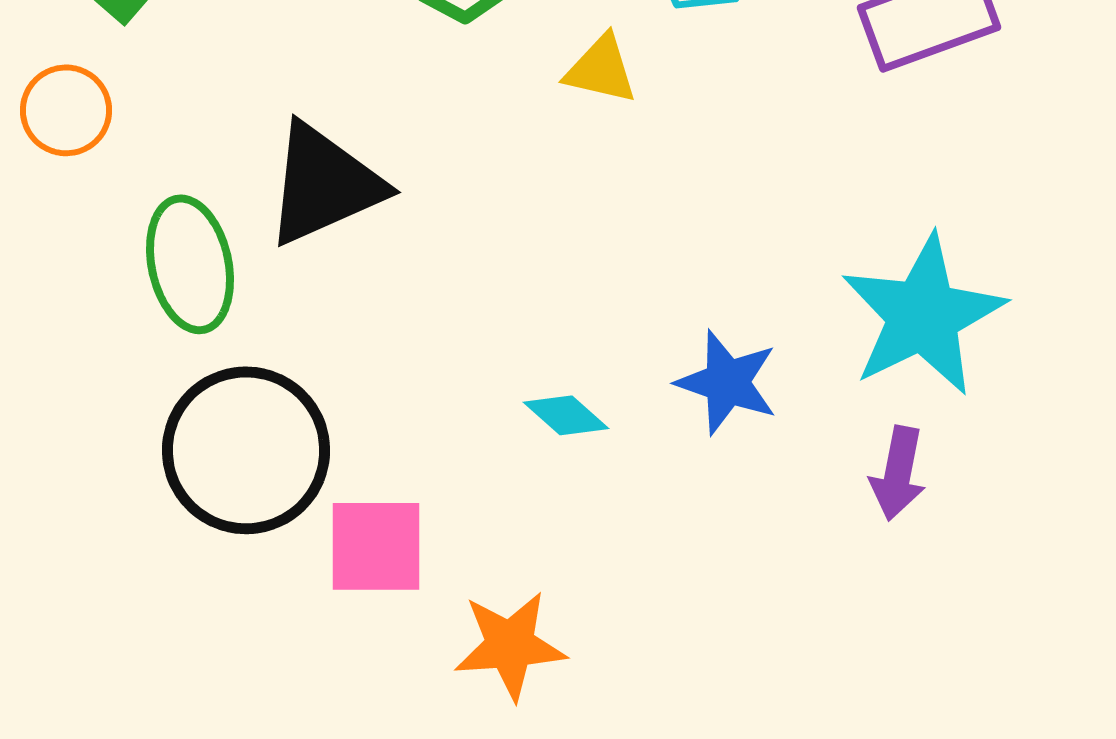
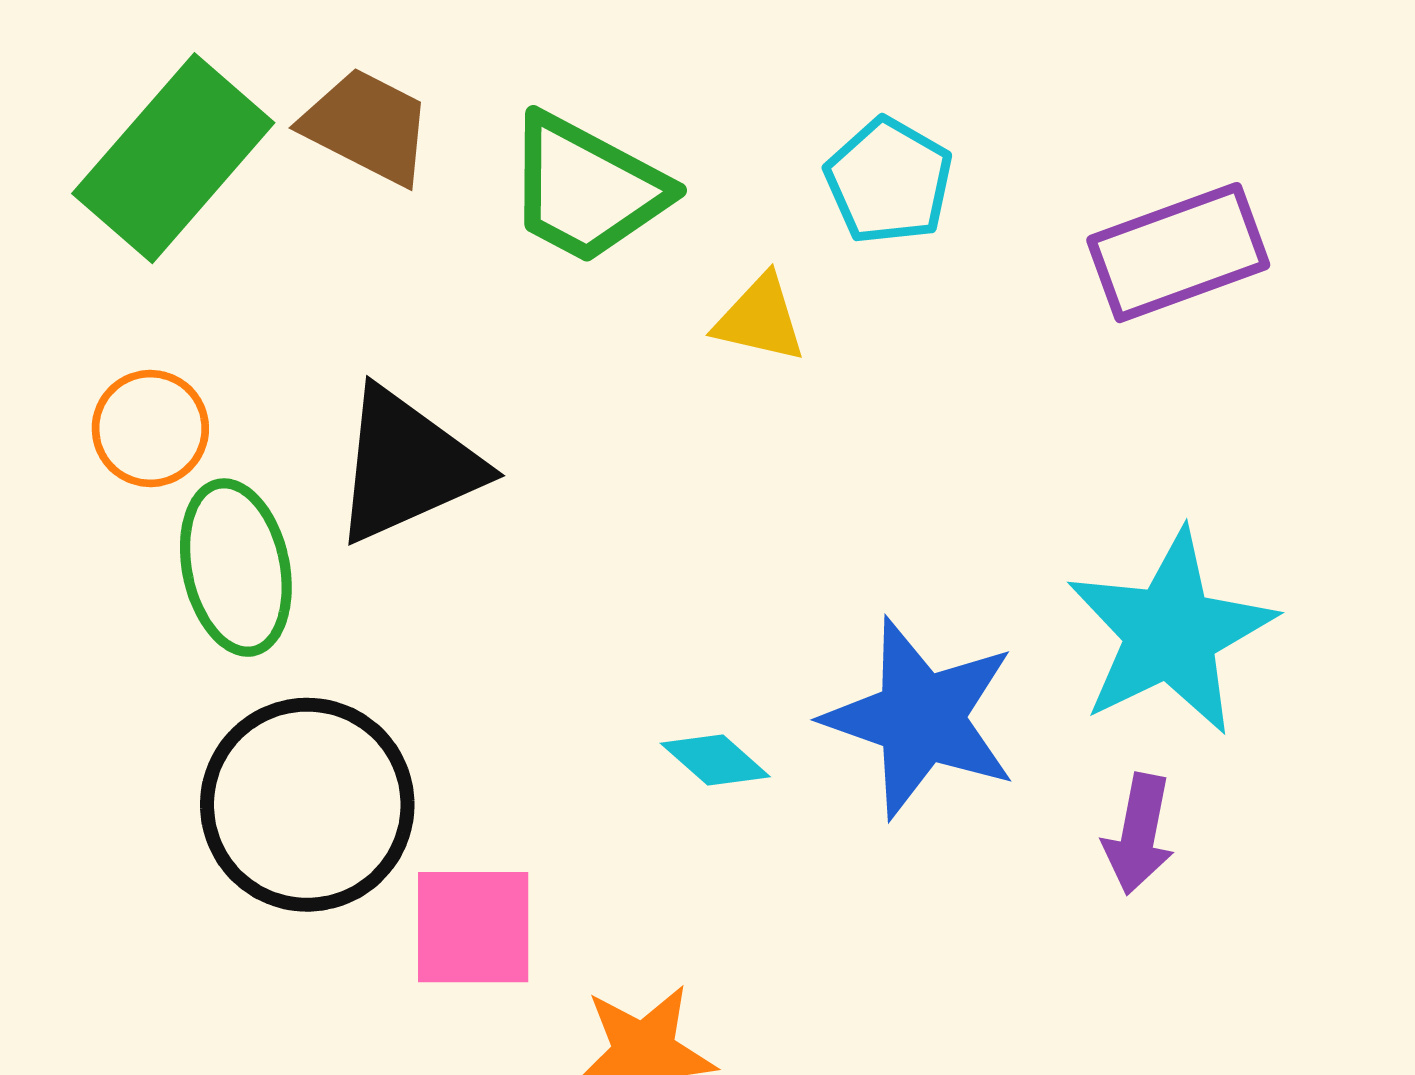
orange circle: (66, 110) -> (150, 429), moved
blue star: (727, 382) -> (921, 718), size x1.5

